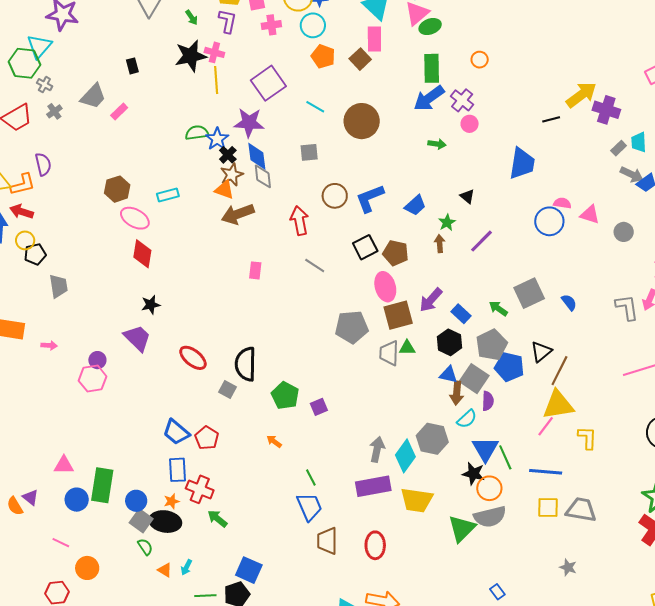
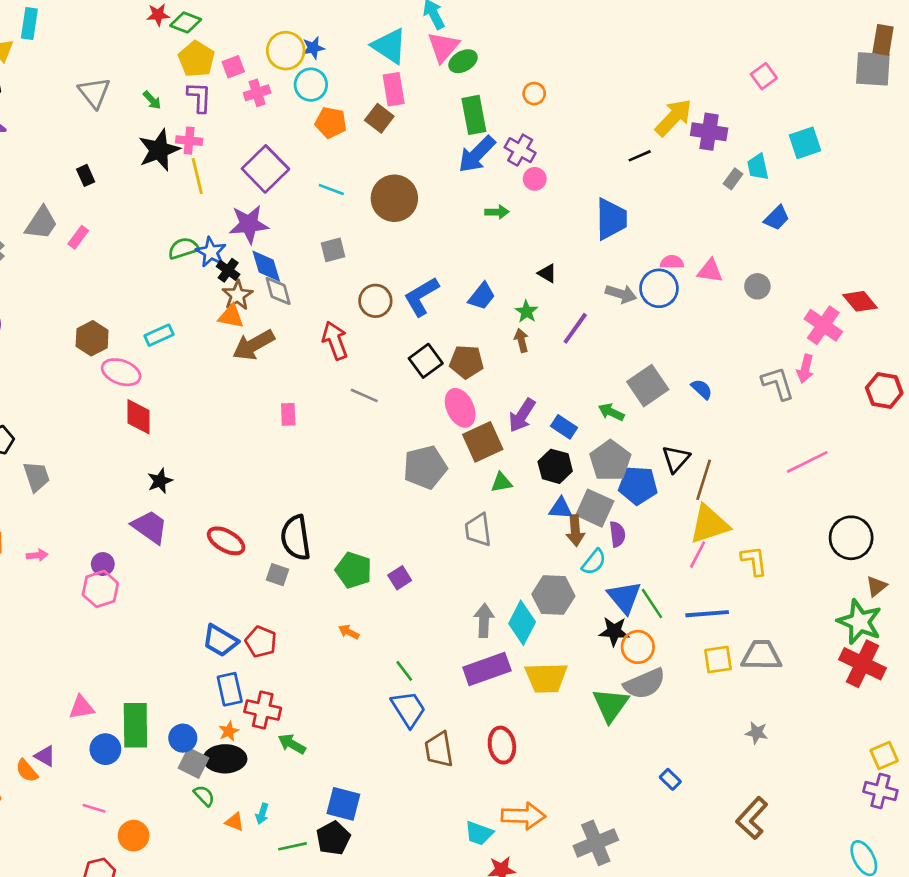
gray arrow: (632, 174) -> (621, 294), moved
gray trapezoid: (389, 353) -> (478, 530), moved

